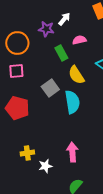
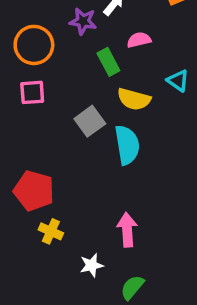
yellow semicircle: (76, 75) -> (134, 99), turned -42
red pentagon: (17, 108) -> (34, 191), moved
yellow cross: (27, 153) -> (51, 231), turned 32
white star: (45, 166) -> (92, 265), moved

